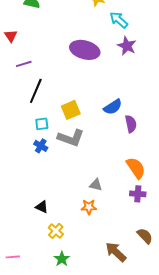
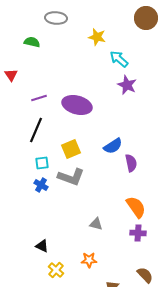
purple ellipse: (85, 50) -> (77, 105), moved
purple line: (24, 64) -> (39, 98), moved
orange star: (89, 207) -> (89, 260), moved

